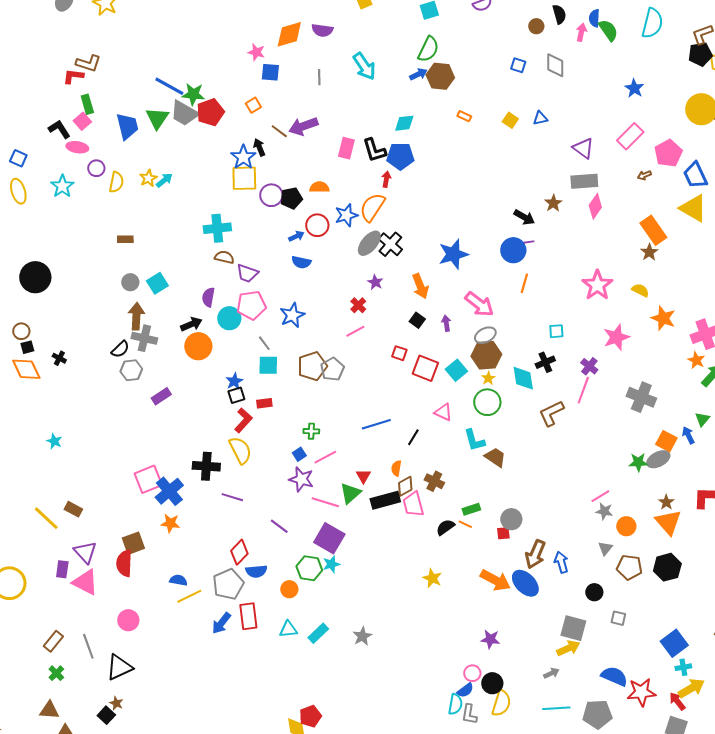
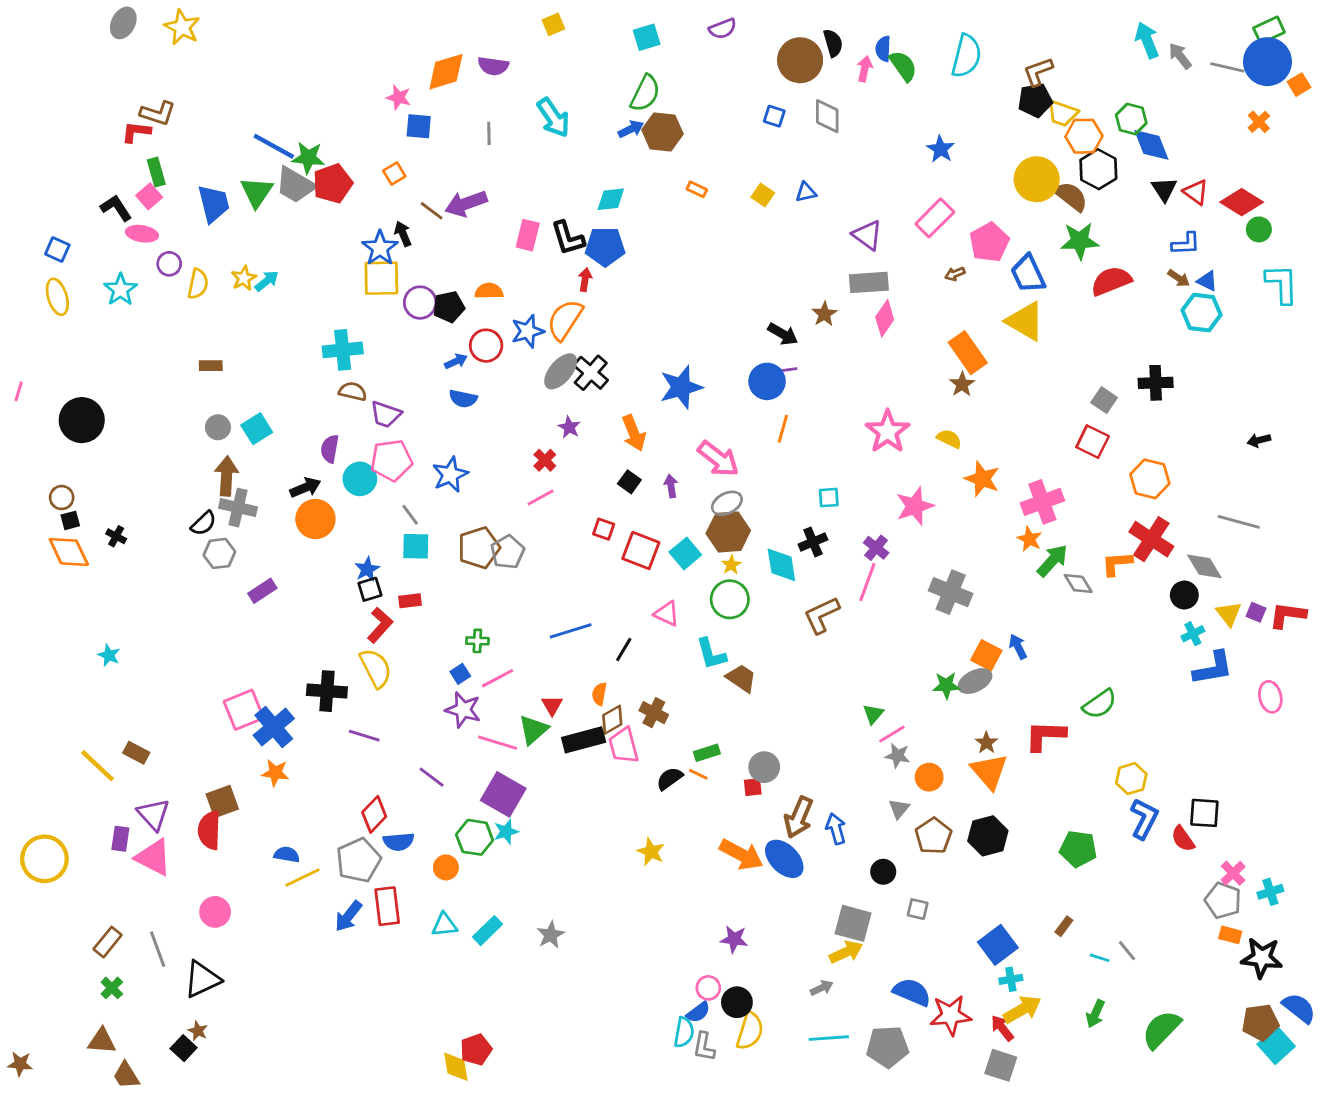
brown circle: (536, 26) -> (800, 60), size x2.0
green triangle: (702, 419) -> (873, 714), moved
brown pentagon: (629, 567) -> (933, 836), turned 30

